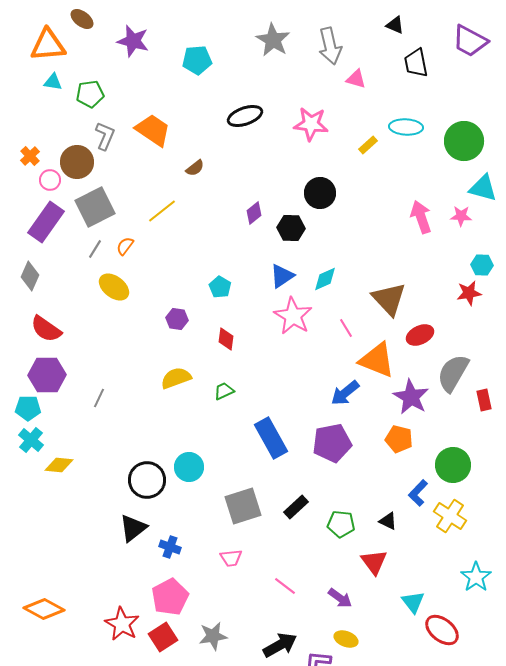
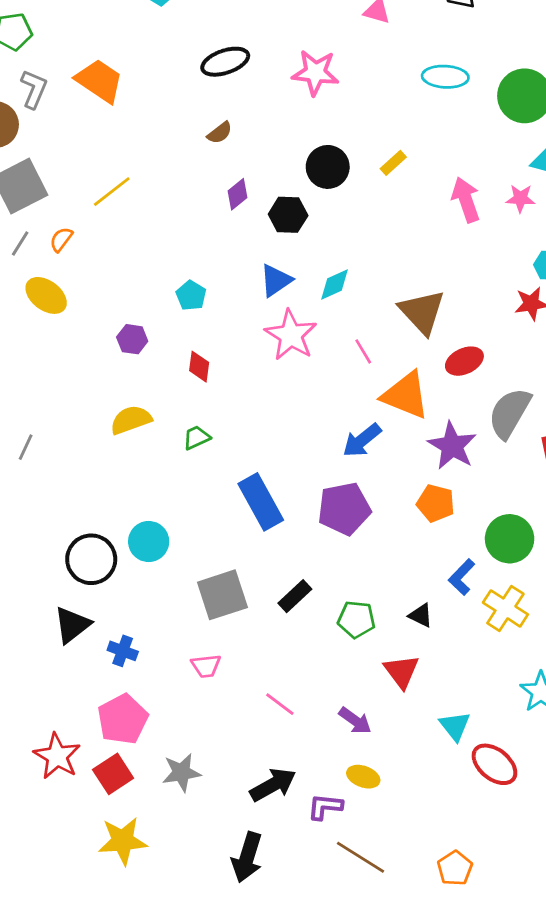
yellow rectangle: (368, 145) -> (393, 163), moved
brown semicircle: (195, 168) -> (220, 133), moved

